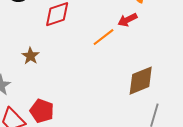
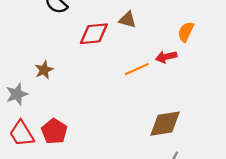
brown star: (30, 56) -> (44, 70), moved

